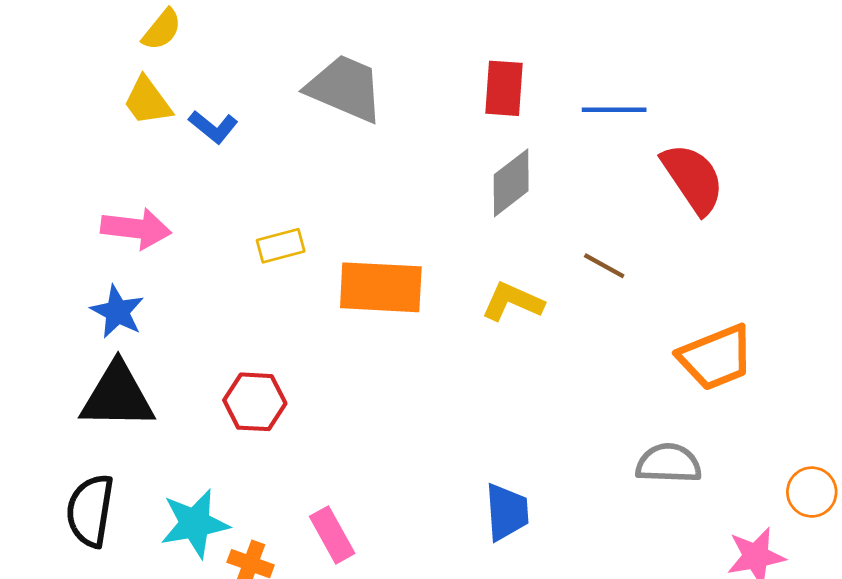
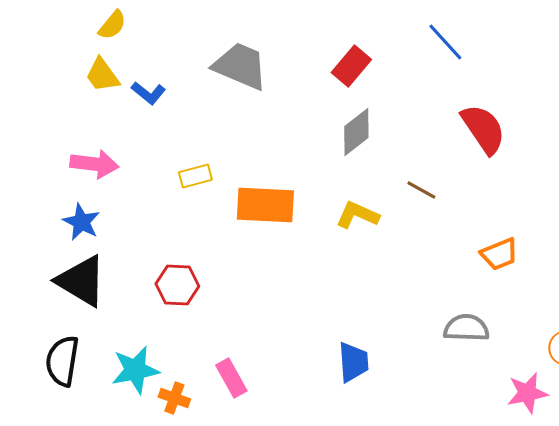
red rectangle: (504, 88) -> (351, 66), turned 36
blue line: (614, 110) -> (445, 42), moved, turned 48
orange trapezoid: (716, 357) -> (499, 254), size x0.7
black triangle: (117, 396) -> (81, 281), turned 30

